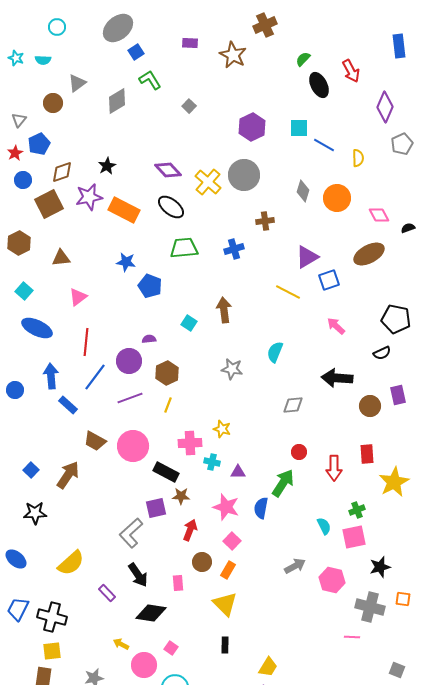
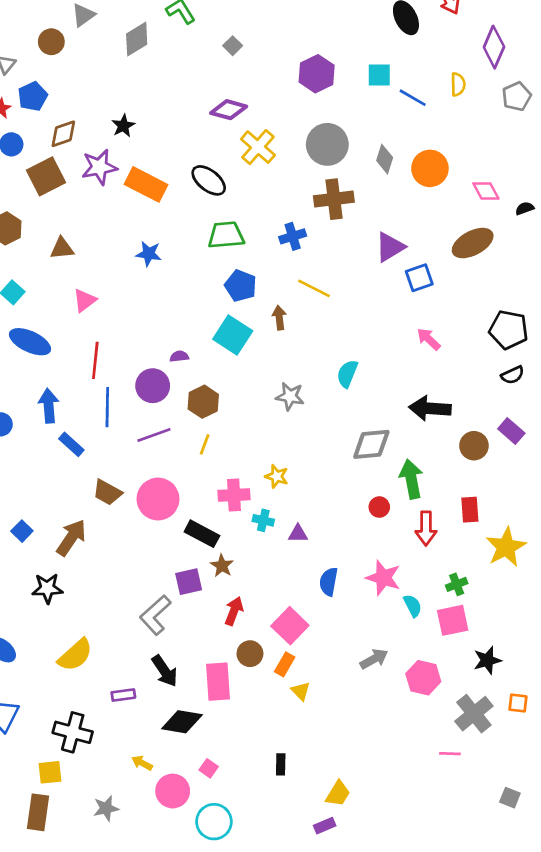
yellow semicircle: (358, 158) -> (458, 84), moved
purple diamond: (168, 170) -> (229, 110), moved, turned -32
gray circle: (244, 175) -> (327, 144), moved
brown cross: (265, 221) -> (334, 199), size x1.6
blue pentagon: (150, 286) -> (241, 286), moved
yellow line: (288, 292) -> (314, 288), moved
brown arrow: (224, 310) -> (279, 318), size x0.7
cyan square: (189, 323) -> (233, 335), size x1.8
black semicircle: (382, 353) -> (513, 375), moved
blue line: (95, 377) -> (107, 407), turned -36
purple rectangle: (398, 395) -> (511, 431), turned -36
gray diamond: (293, 405) -> (371, 444), size x1.4
green arrow: (283, 483) -> (411, 479), moved, turned -44
brown star: (181, 496) -> (222, 566), turned 30
pink star: (226, 507) -> (383, 578), moved
black star: (35, 513) -> (47, 588), moved
pink square: (232, 541) -> (290, 626), size x1.5
pink rectangle: (178, 583) -> (218, 682), size x1.8
purple rectangle: (107, 593) -> (123, 695), turned -54
yellow triangle: (225, 604) -> (301, 691), moved, size x0.6
gray cross: (370, 607) -> (474, 714), turned 36
black cross: (52, 617) -> (73, 732), moved

